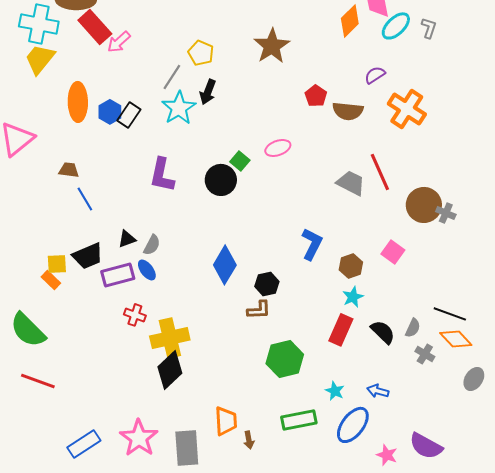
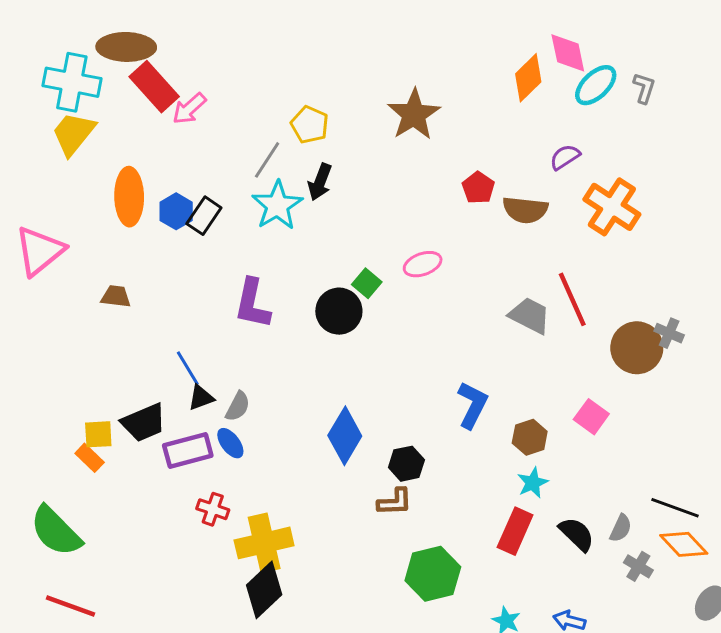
blue line: (85, 199) -> (188, 368), moved
gray cross: (446, 213) -> (669, 333), moved

